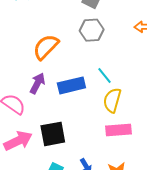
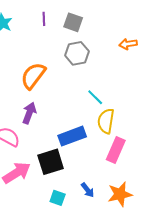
blue rectangle: (71, 85) -> (72, 136), moved
pink rectangle: (118, 130) -> (116, 150), turned -55

